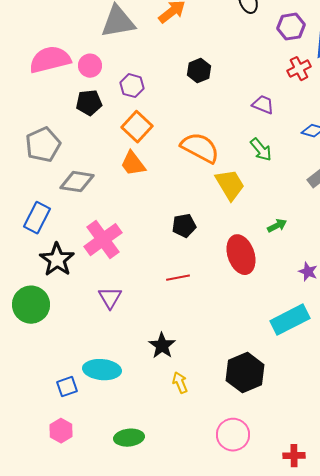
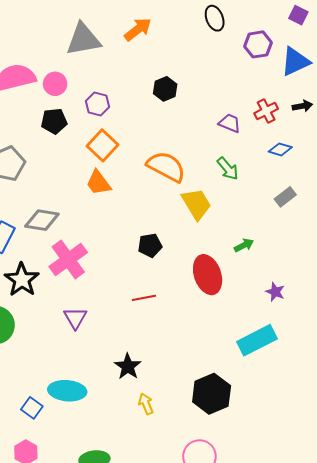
red cross: (299, 69) -> (266, 111), moved
gray diamond: (77, 182) -> (42, 220), moved
blue square: (67, 387) -> (32, 408), turned -35

